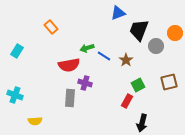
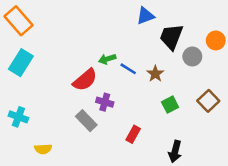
orange rectangle: (51, 27) -> (18, 21), moved, size x1.6
cyan rectangle: (17, 51) -> (21, 63), size x1.5
red semicircle: (69, 65) -> (85, 80), turned -30
brown square: (169, 82) -> (208, 101), turned -30
gray rectangle: (70, 98) -> (86, 121), turned -48
red rectangle: (127, 101) -> (133, 134), moved

